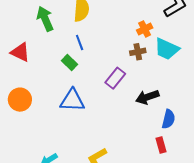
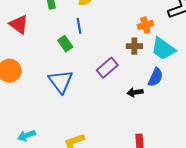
black arrow: (147, 97) -> (135, 92), size x0.7
blue triangle: (72, 100) -> (61, 81), turned 40
blue semicircle: (169, 119) -> (156, 77), moved

